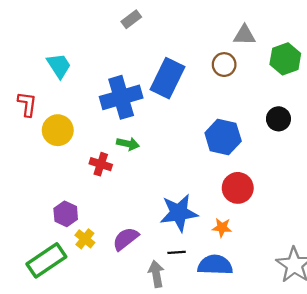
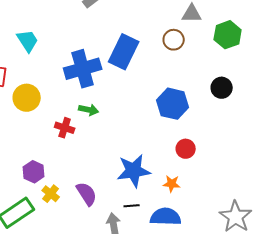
red circle: (238, 188) -> (186, 149), size x0.7
purple semicircle: (126, 239) -> (87, 194), turned 95

